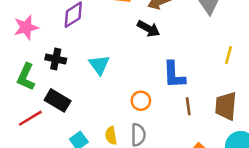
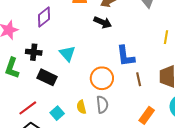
black rectangle: (58, 100) -> (47, 77), moved
orange circle: (141, 101) -> (102, 78), size x1.5
red line: (30, 118) -> (28, 108), moved

